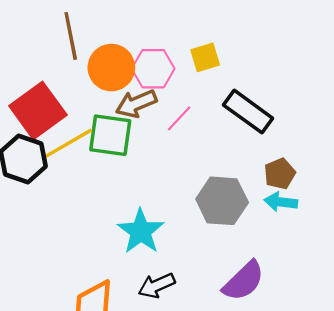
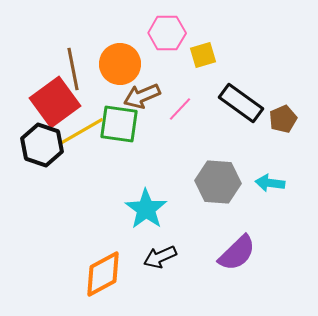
brown line: (71, 36) -> (73, 69), moved
pink hexagon: (153, 69) -> (167, 33), moved
brown pentagon: (280, 174) -> (283, 119), moved

